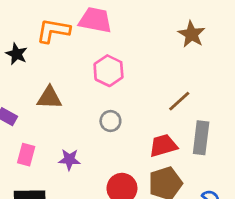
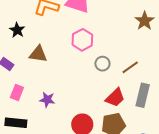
black star: (17, 54) -> (17, 30), moved
gray circle: (110, 121) -> (102, 64), moved
red trapezoid: (163, 146) -> (115, 98), turned 145

